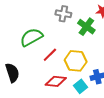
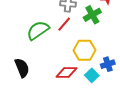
green cross: (86, 27) -> (92, 15), turned 30
red line: (50, 55) -> (64, 24), moved

